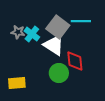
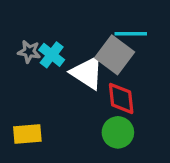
gray square: (58, 27) -> (115, 55), moved
green circle: (59, 73) -> (118, 132), moved

